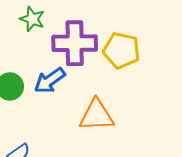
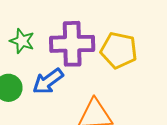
green star: (32, 19) -> (22, 41), moved

